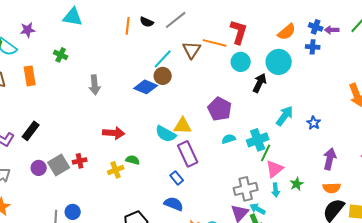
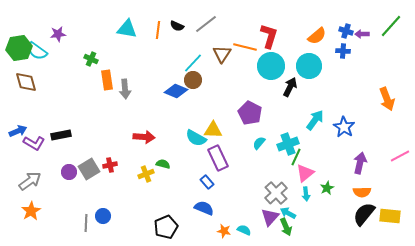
cyan triangle: (73, 17) -> (127, 29), moved
cyan circle: (241, 62) -> (271, 66), size x1.4
orange rectangle: (30, 76) -> (107, 80), moved
blue star: (314, 123) -> (344, 127), size x1.5
black rectangle: (31, 131) -> (61, 135), turned 42
cyan semicircle: (229, 139) -> (259, 143), turned -32
gray cross: (246, 189) -> (276, 193), turned -30

